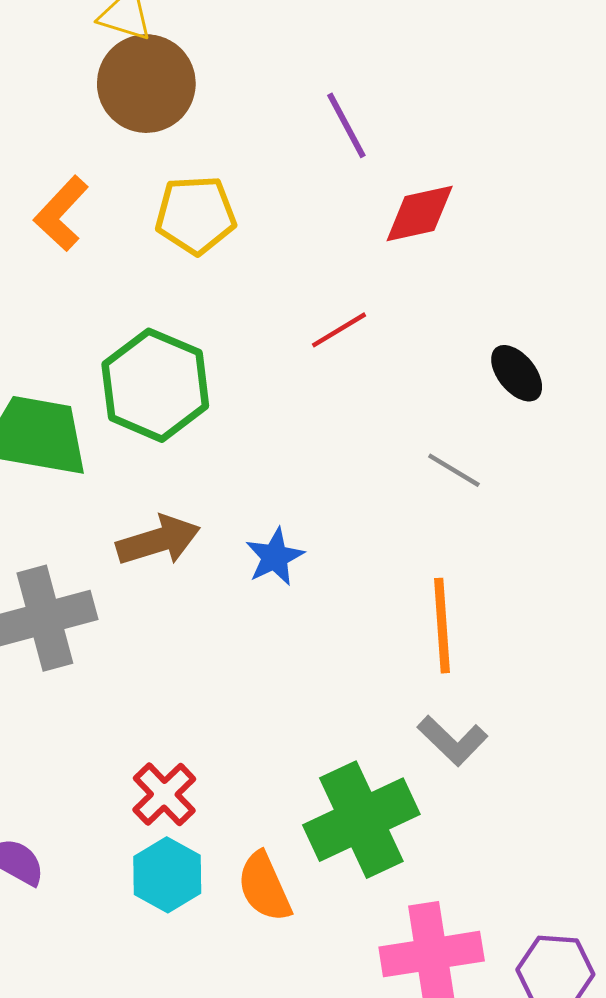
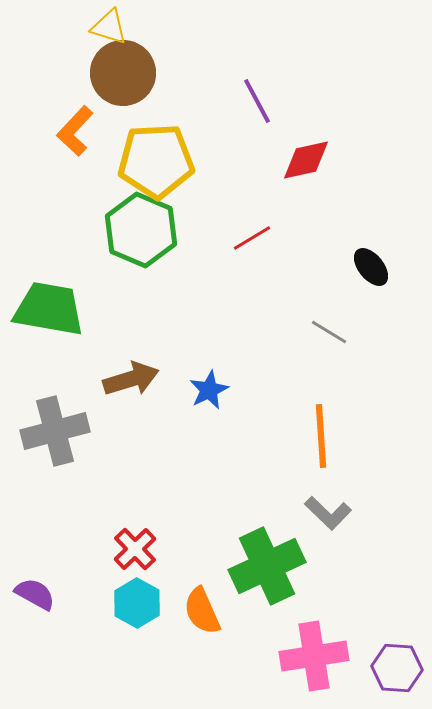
orange L-shape: (61, 213) -> (75, 131), moved
yellow pentagon: (196, 215) -> (156, 161), size x1.4
green hexagon: (155, 385) -> (141, 230), moved

